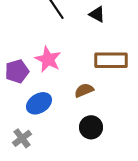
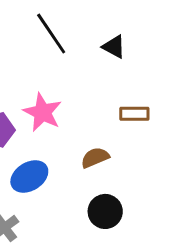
brown rectangle: (111, 60) -> (134, 114), size x0.6

